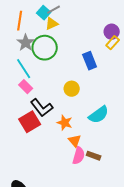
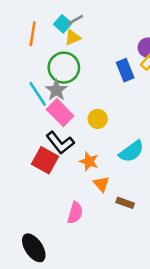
gray star: (26, 43) -> (56, 90), moved
blue rectangle: (90, 61) -> (125, 70), moved
pink rectangle: (26, 87) -> (60, 113), moved, size x1.5
red square: (30, 122) -> (45, 160), turned -30
pink semicircle: (79, 156) -> (75, 213), moved

